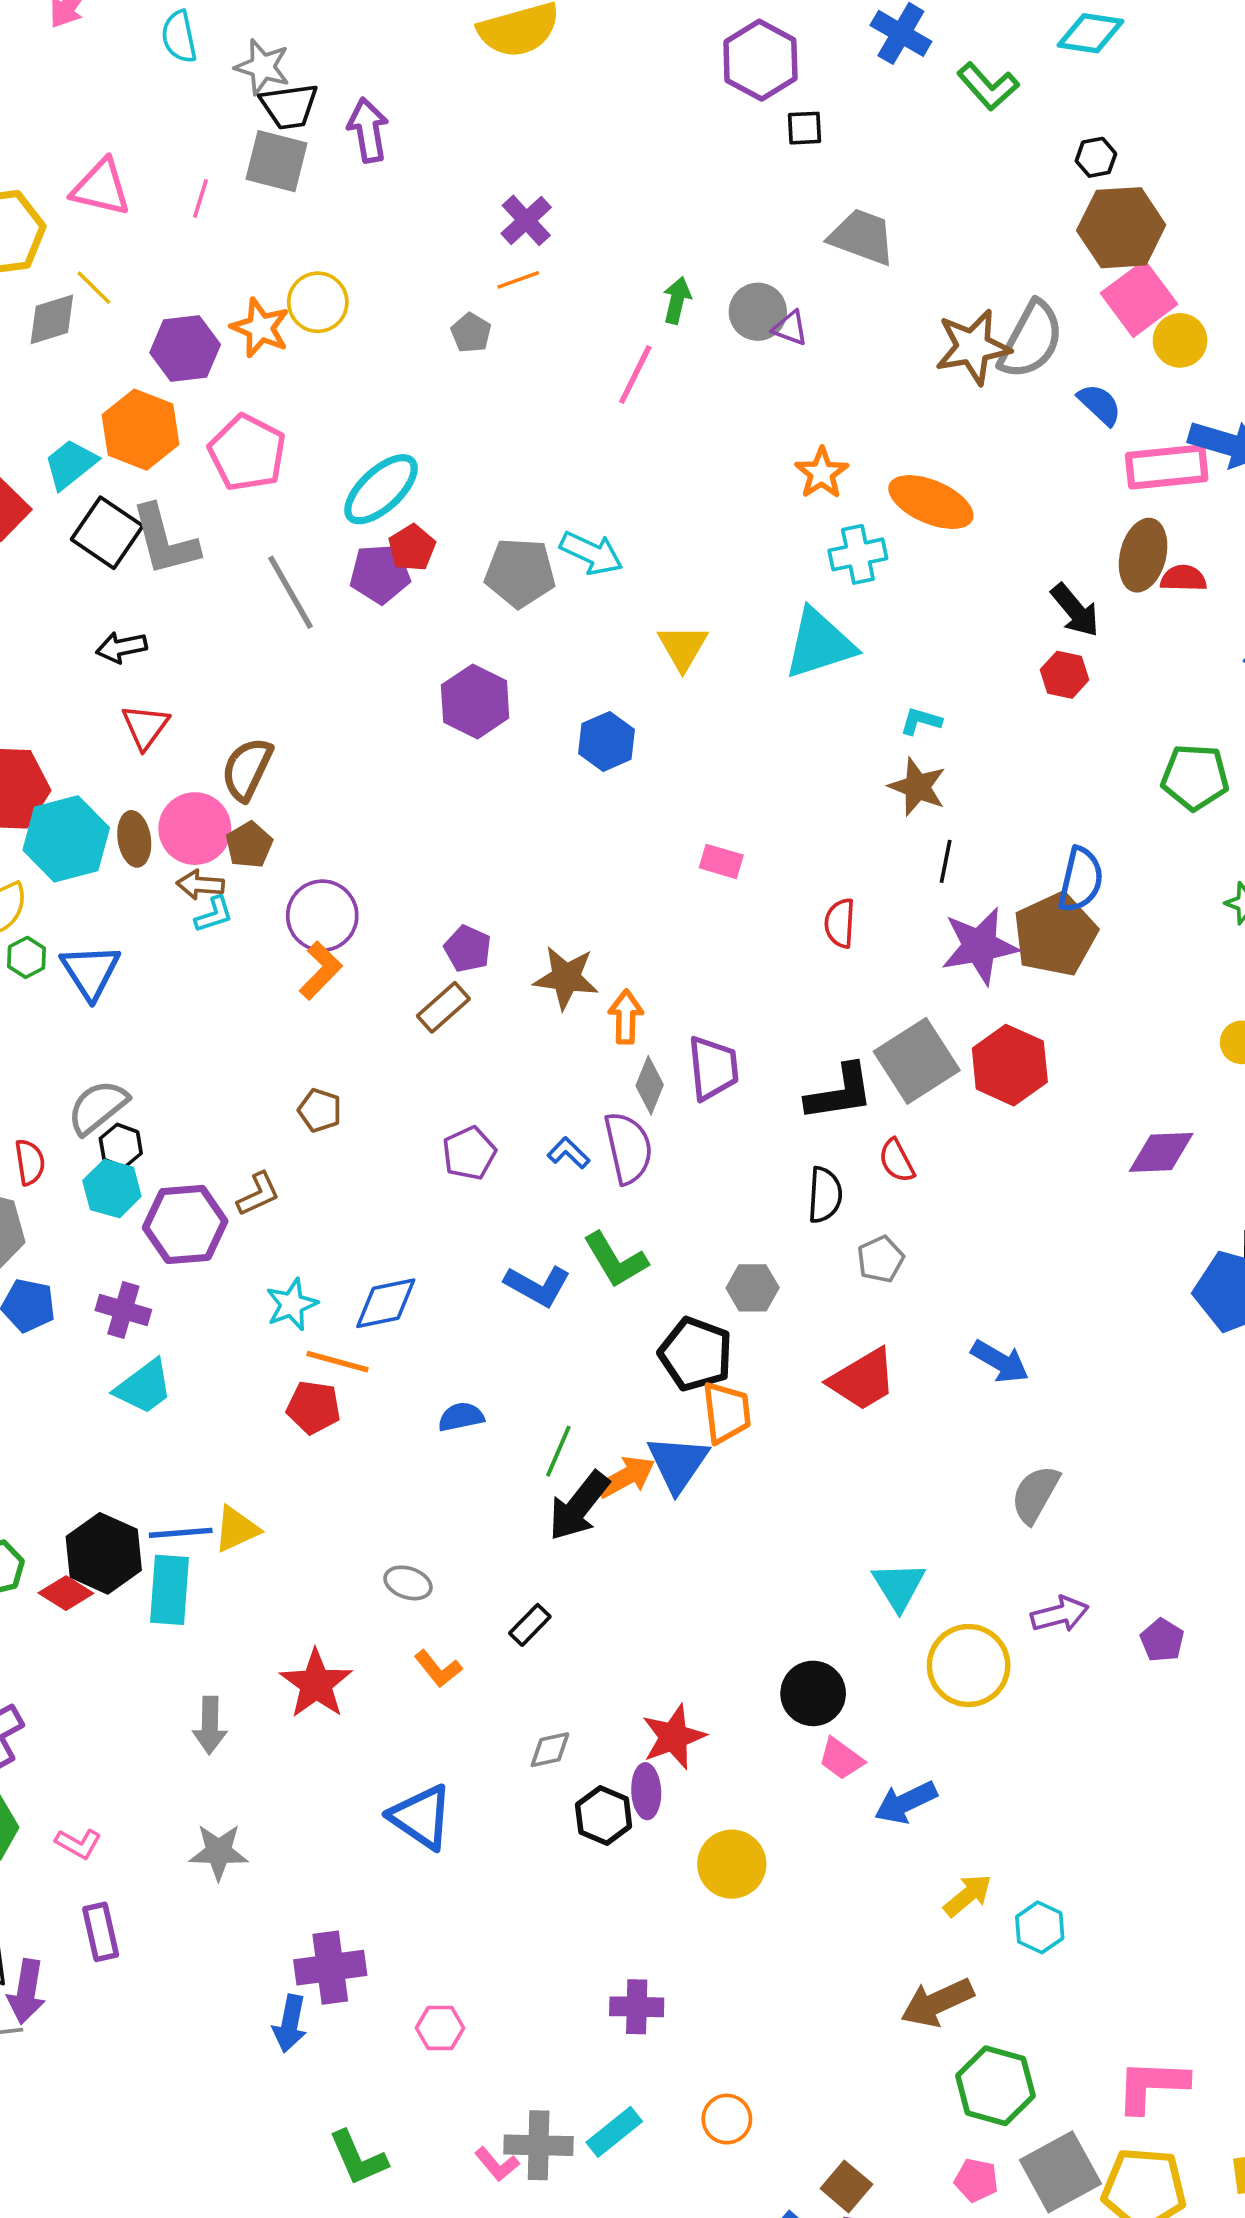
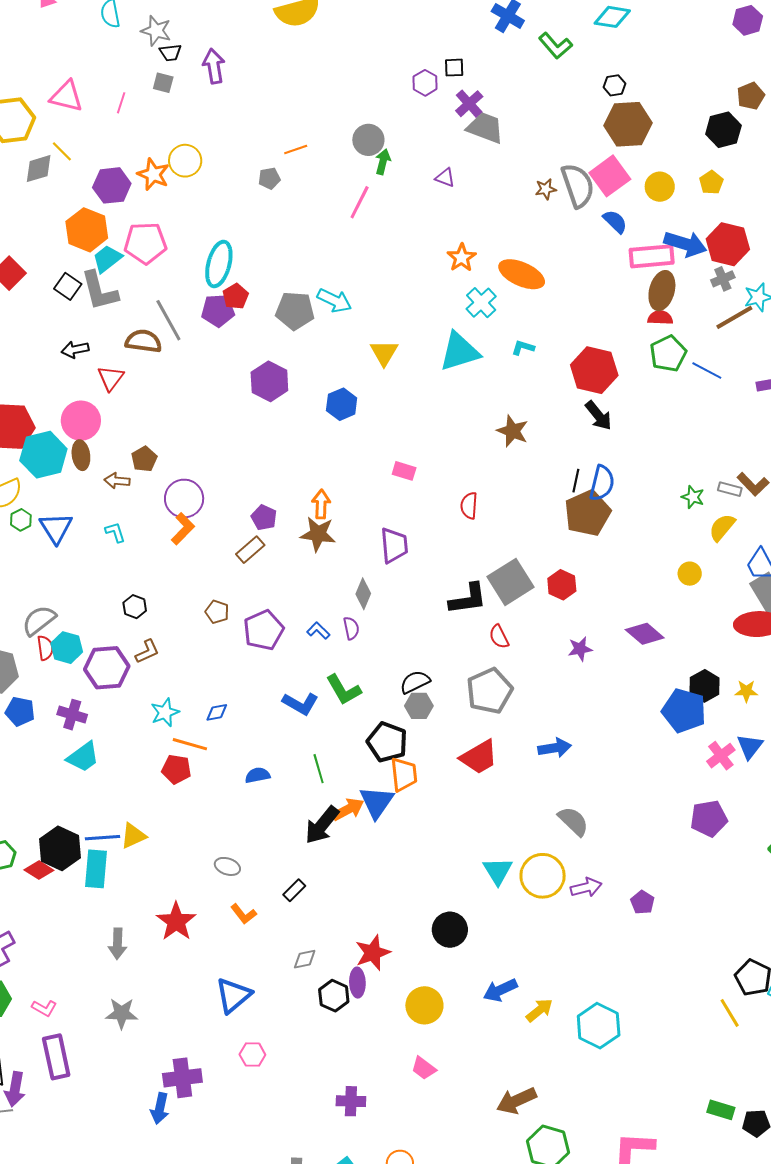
purple hexagon: (760, 60) -> (425, 83), moved, size x0.6
black trapezoid: (289, 106) -> (171, 53), size x0.7
gray square: (277, 161) -> (163, 83), size x0.6
purple cross: (526, 220) -> (469, 104), moved
pink square: (1139, 299) -> (610, 176), moved
gray circle: (758, 312) -> (368, 140), moved
gray pentagon: (471, 333) -> (269, 178), turned 30
gray semicircle: (1031, 340) -> (578, 186), turned -48
brown star: (973, 347) -> (546, 189), size x0.5
pink pentagon: (247, 453) -> (145, 243), turned -30
cyan trapezoid: (70, 464) -> (107, 259), moved
cyan ellipse: (381, 489) -> (219, 264), turned -33
black square: (107, 533) -> (68, 286), size x0.7
cyan cross: (858, 554) -> (481, 303), turned -32
brown ellipse: (1143, 555) -> (662, 291), moved
black arrow: (1075, 610) -> (598, 416), moved
red hexagon: (1065, 675) -> (594, 370), size x1.8
cyan L-shape: (921, 721) -> (523, 348), moved
red triangle: (145, 727) -> (111, 378), moved
brown semicircle: (247, 769) -> (143, 341), moved, turned 72
green pentagon: (1195, 777) -> (668, 354), moved, turned -30
pink circle: (195, 829) -> (81, 421), moved
black line: (946, 861) -> (576, 481), moved
cyan L-shape: (214, 914) -> (115, 532), moved, turned -90
purple star: (980, 946) -> (580, 649), moved, size x0.6
orange arrow: (626, 1017) -> (321, 504), moved
red hexagon: (1010, 1065) -> (562, 585), size x0.7
purple trapezoid: (713, 1068) -> (394, 545), moved
gray semicircle: (98, 1107) -> (39, 620), moved
brown pentagon: (320, 1110) -> (217, 612), moved
black hexagon: (121, 1146) -> (135, 607), moved
purple semicircle: (628, 1148) -> (351, 628), size x0.6
purple diamond: (1161, 1152) -> (645, 634), turned 42
purple pentagon: (469, 1153) -> (264, 630), size x1.4
red semicircle: (30, 1162) -> (45, 648), moved
black semicircle: (825, 1195) -> (415, 682), moved, turned -120
gray pentagon: (881, 1259) -> (490, 691), size x1.8
blue diamond: (386, 1303) -> (217, 712), size x0.6
blue arrow: (1000, 1362) -> (555, 748), turned -40
green line: (558, 1451) -> (319, 769), moved, turned -40
gray semicircle: (1035, 1494) -> (573, 821), turned 104
yellow circle: (969, 1666) -> (543, 876), moved
pink trapezoid: (841, 1759) -> (424, 1068), moved
blue triangle: (421, 1817) -> (233, 995), turned 45
yellow circle: (732, 1864) -> (424, 1005), moved
yellow arrow: (968, 1895) -> (539, 1010), moved
cyan hexagon: (1040, 1927) -> (599, 1026), moved, size x1.6
purple rectangle: (101, 1932) -> (56, 1057), size x1.4
pink hexagon: (440, 2028) -> (252, 1055), moved

